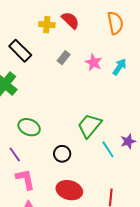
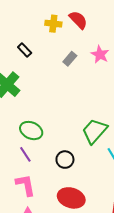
black rectangle: (20, 51) -> (25, 50), size x0.6
pink star: (94, 62) -> (100, 54), moved
purple line: (15, 154) -> (25, 154), moved

